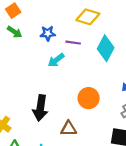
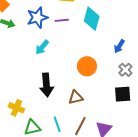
blue star: (48, 33) -> (37, 18), size x1.5
cyan arrow: (56, 60) -> (42, 47), moved

